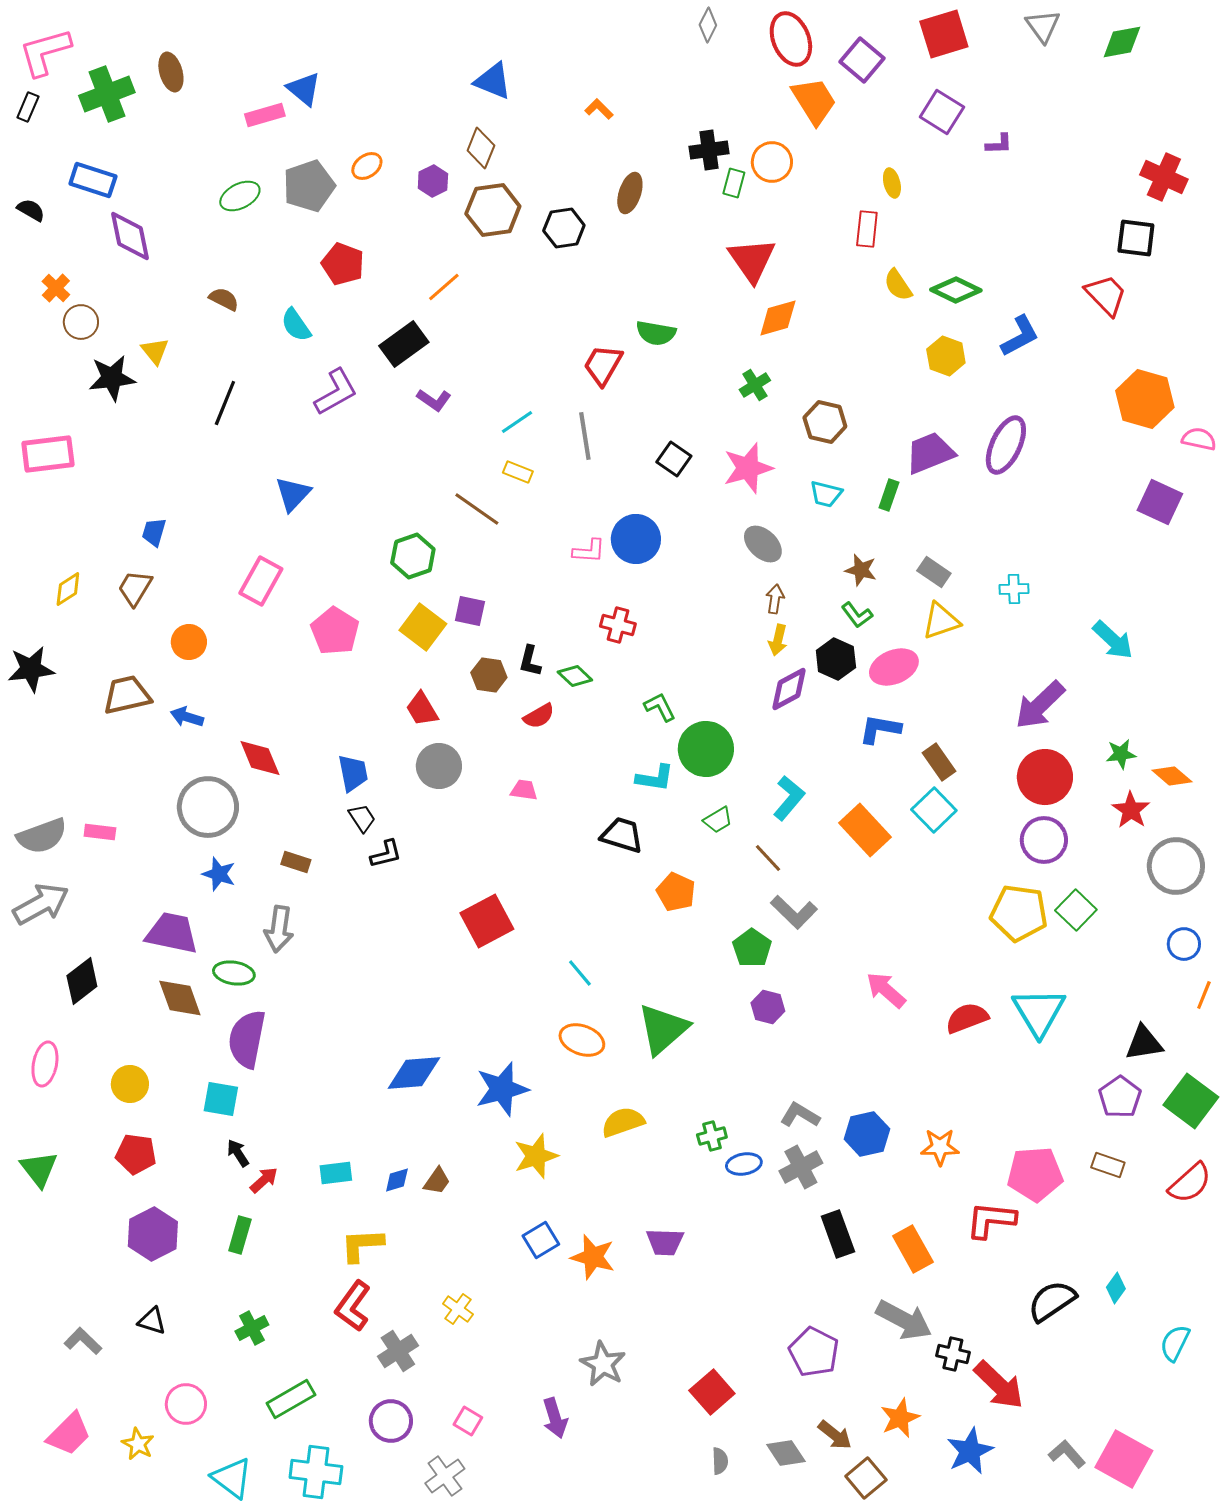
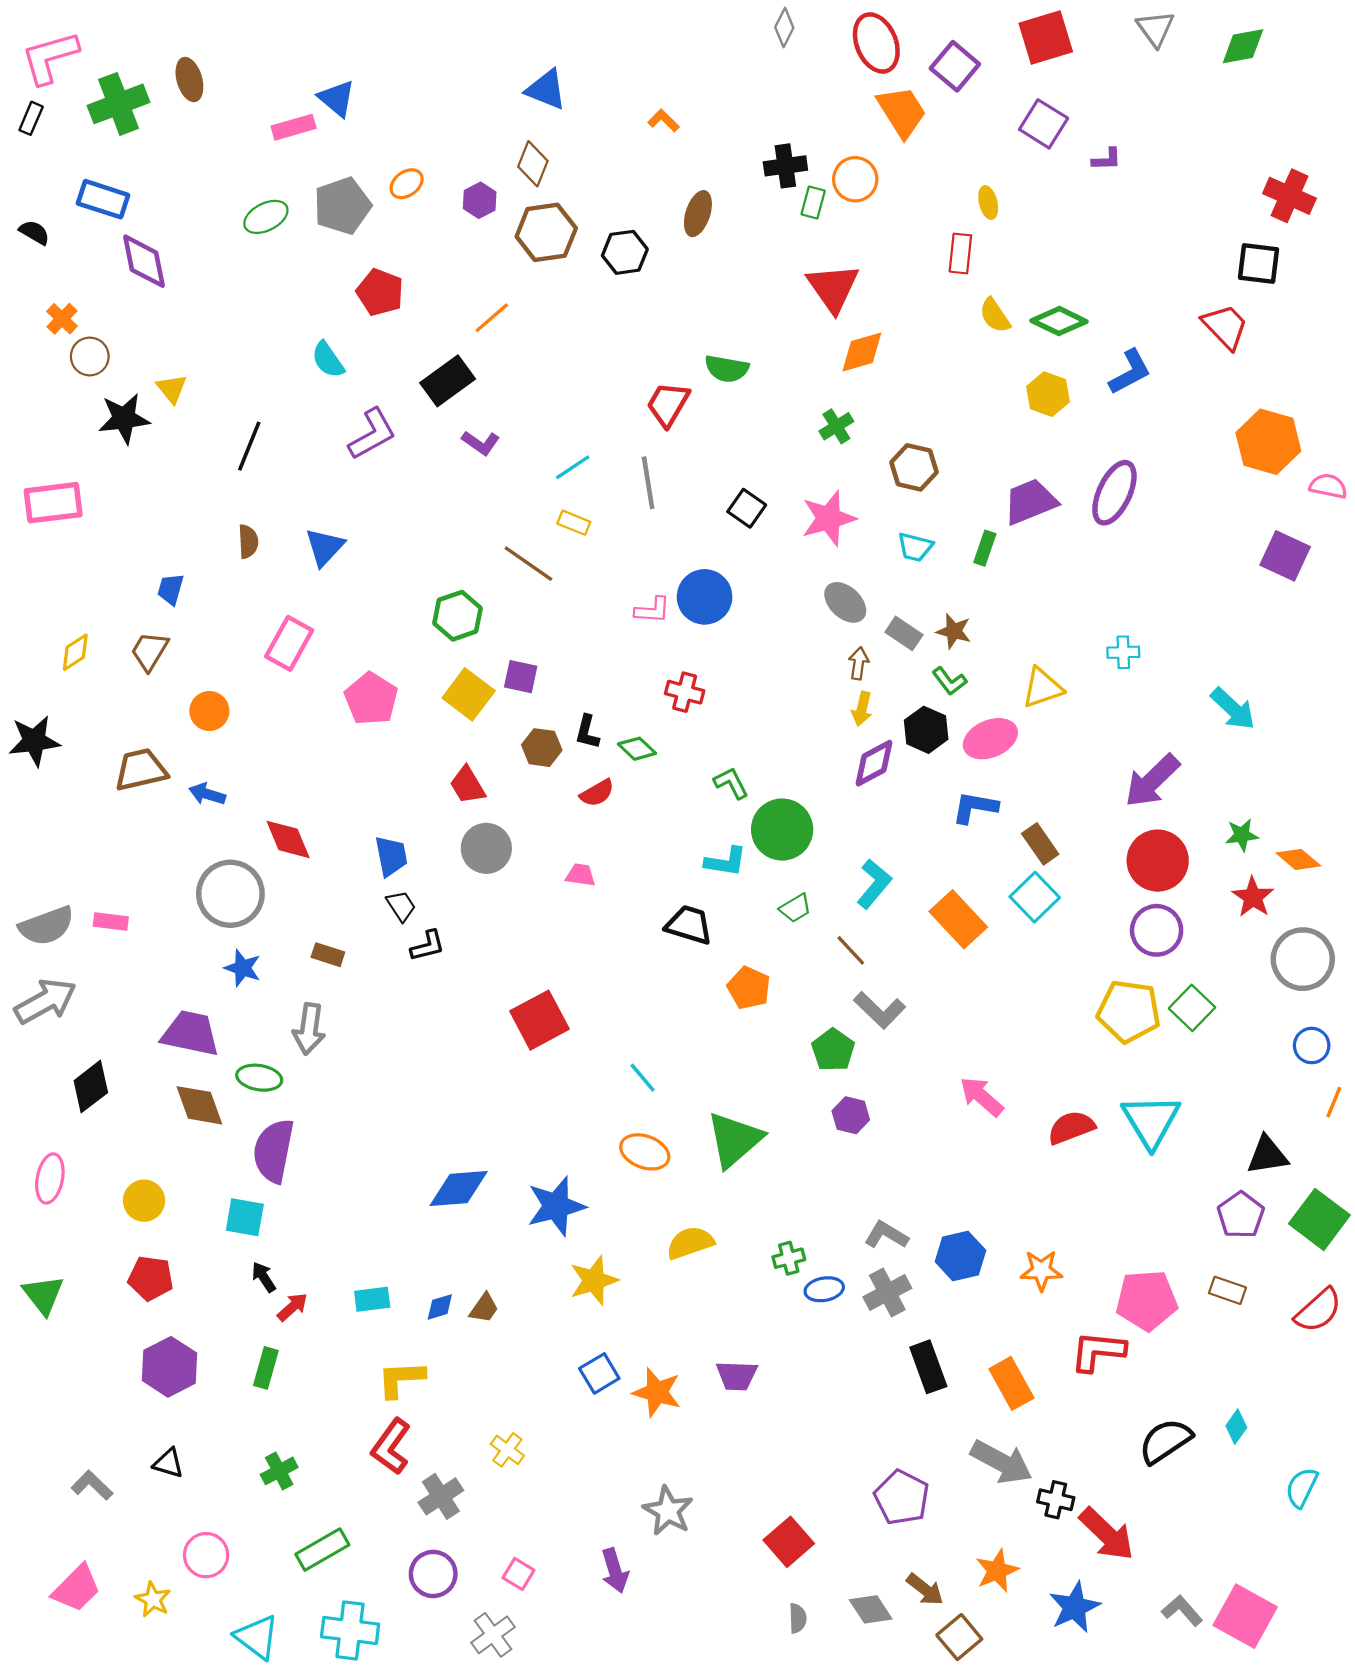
brown semicircle: (224, 299) -> (248, 541), moved, turned 60
gray rectangle: (934, 572) -> (904, 633), moved

